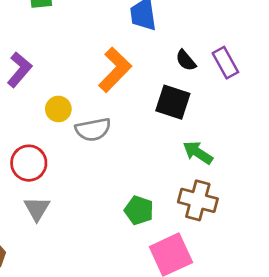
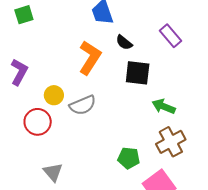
black semicircle: (186, 60) -> (124, 43), moved
red circle: (29, 163) -> (38, 122), moved
brown cross: (198, 200) -> (171, 142), turned -32

